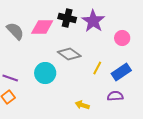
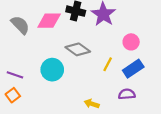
pink circle: (122, 38) -> (131, 42), moved

